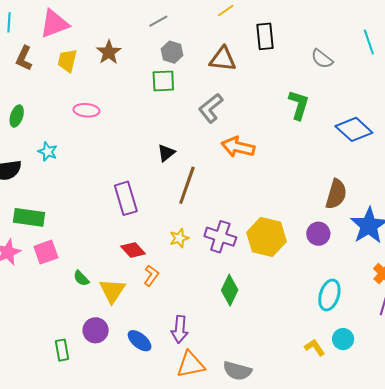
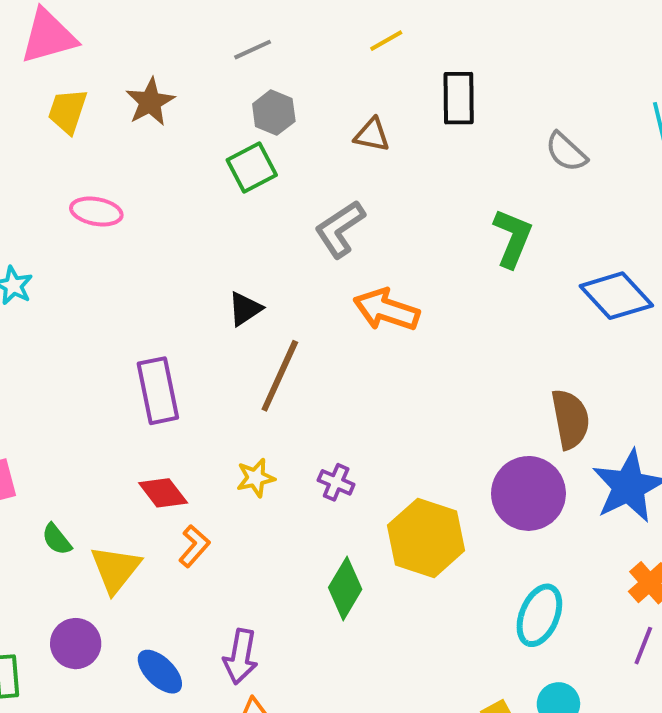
brown triangle: (223, 59) -> (372, 135), size x0.7
green square: (163, 81) -> (252, 167), turned -30
brown semicircle: (336, 194) -> (570, 419), turned -32
purple circle: (318, 234) -> (528, 493), size x1.6
purple cross: (220, 237) -> (336, 482), size x0.6
yellow hexagon: (266, 237) -> (426, 538), moved

